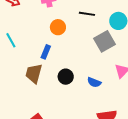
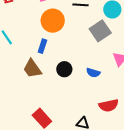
orange circle: (58, 27) -> (53, 21), size x1.5
brown trapezoid: (34, 73) -> (32, 69), turned -45

